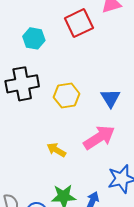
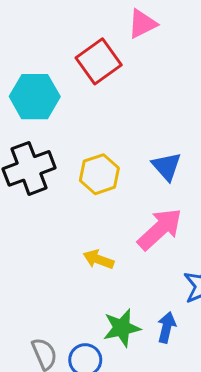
cyan hexagon: (34, 38) -> (35, 97), size x1.4

